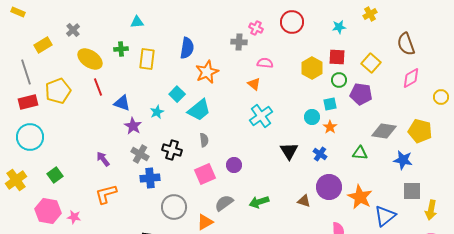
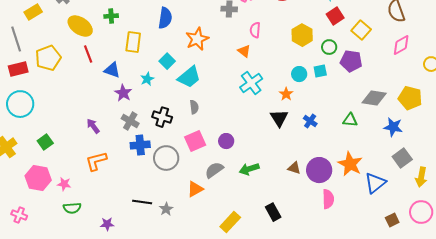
blue semicircle: (187, 48) -> (165, 18), moved
red square: (337, 57) -> (335, 16), moved, turned -36
yellow rectangle: (147, 59) -> (133, 42), moved
pink semicircle: (265, 63) -> (255, 30), turned -91
cyan circle: (312, 117) -> (299, 74), moved
orange star: (330, 127) -> (286, 94), moved
purple circle: (234, 165) -> (226, 141), moved
purple circle: (329, 187) -> (319, 170), moved
gray square: (412, 191) -> (402, 158), turned -36
gray circle: (174, 207) -> (166, 158), moved

